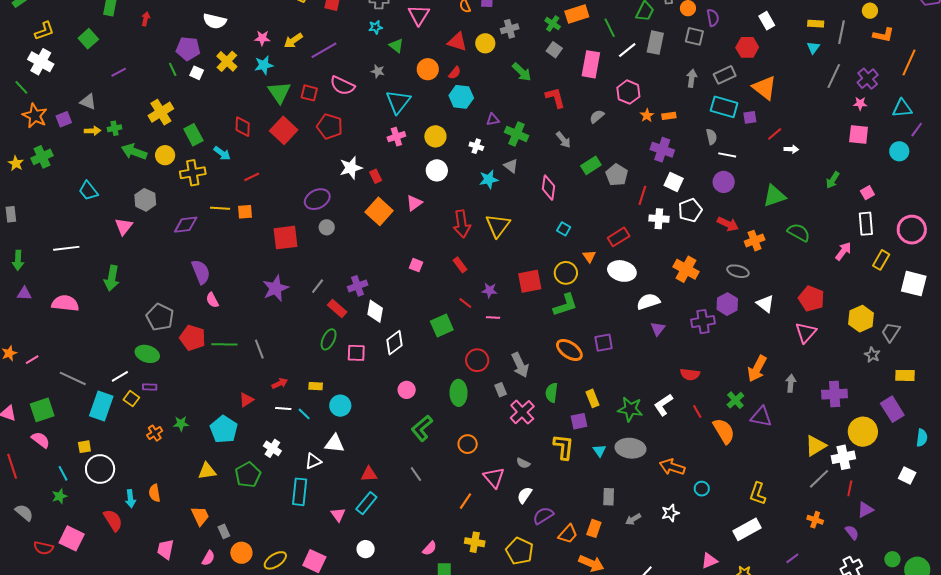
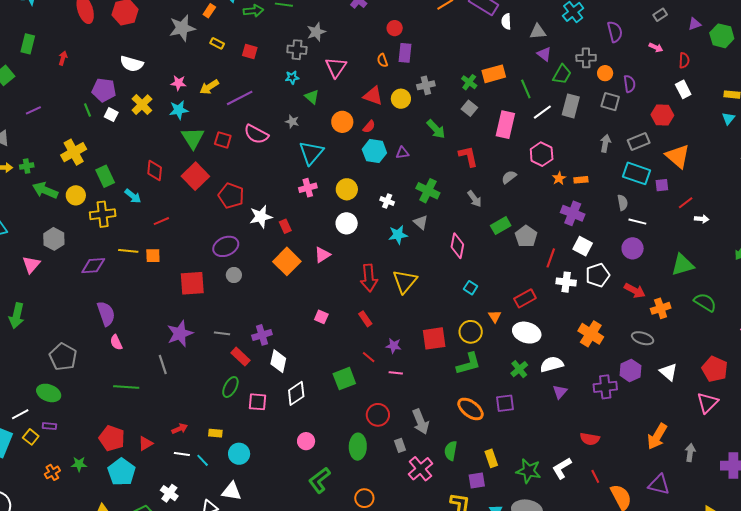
purple triangle: (493, 119) -> (402, 153), moved
red pentagon: (330, 126) -> (231, 196), moved
gray line: (318, 286) -> (222, 333), turned 56
red pentagon: (193, 338) -> (112, 438), moved
gray line: (259, 349) -> (163, 364), moved
green cross: (735, 400) -> (519, 369), moved

